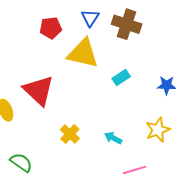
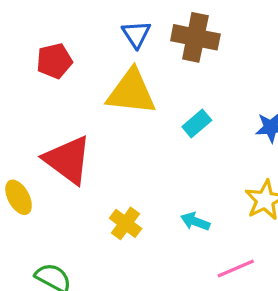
red pentagon: (51, 28) -> (54, 61), moved

